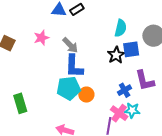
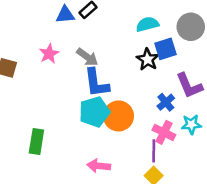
cyan semicircle: (121, 28) -> (147, 24), turned -108
orange circle: (86, 95) -> (118, 116), size x1.5
green rectangle: (20, 103) -> (36, 142), turned 36
cyan star: (132, 110) -> (191, 124), moved

